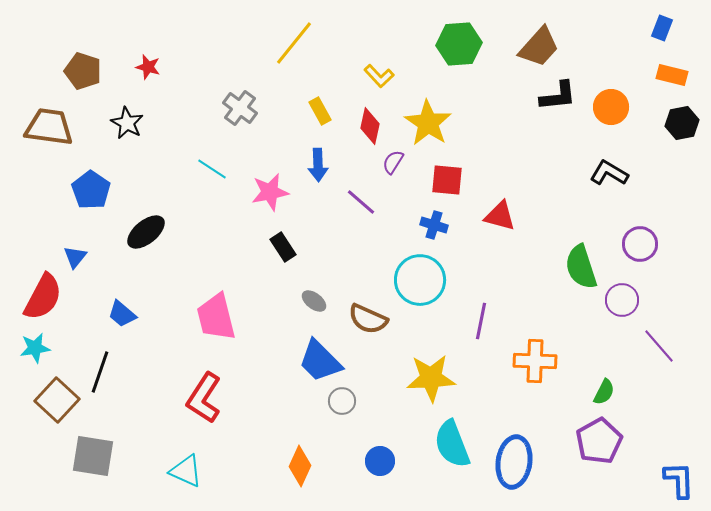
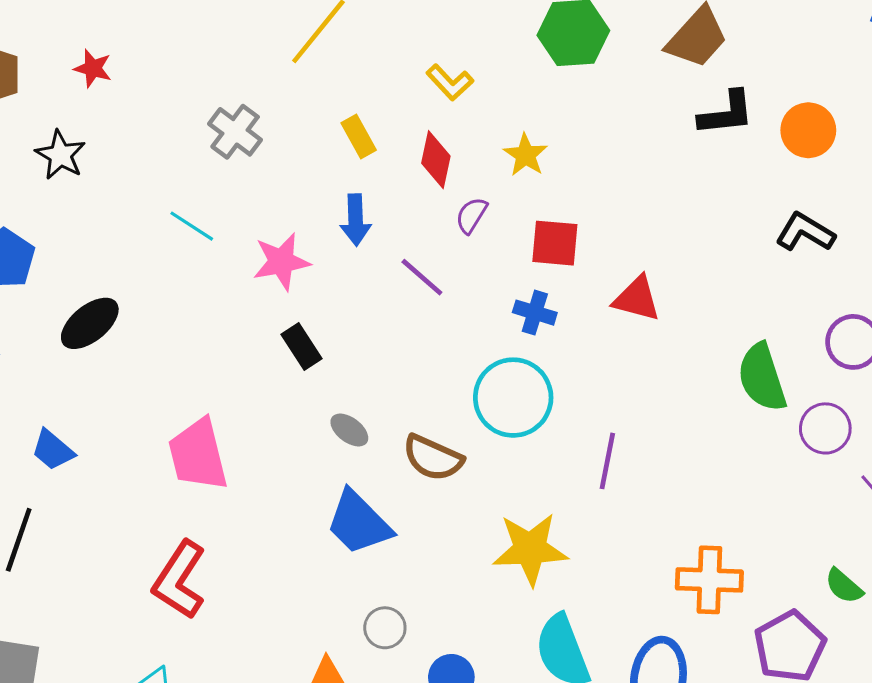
yellow star: (428, 123) -> (526, 155), size x0.6
orange cross: (535, 361) -> (709, 580), moved
green semicircle: (604, 392) -> (844, 586), moved, turned 104
gray circle: (342, 401) -> (385, 628), moved

